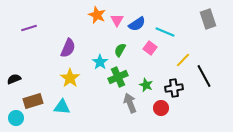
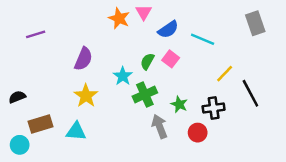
pink triangle: (117, 20) -> (144, 12), moved
pink square: (150, 48) -> (171, 59), moved

